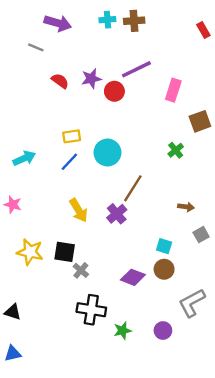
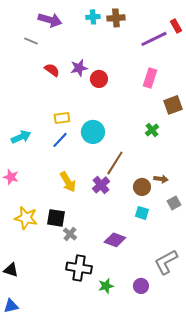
purple line: (136, 69) -> (154, 39), moved
brown circle: (164, 269) -> (142, 187), moved

